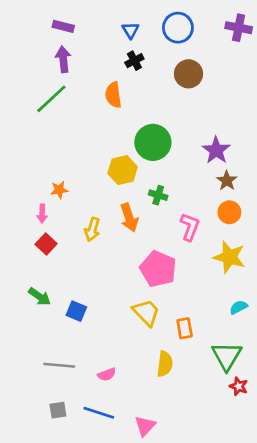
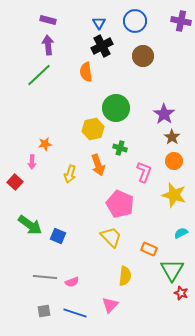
black cross: (134, 61) -> (102, 46), size x1.5
red square: (46, 244) -> (15, 182), moved
green arrow: (39, 297) -> (30, 225), size x1.4
orange rectangle: (185, 328) -> (149, 249), moved, turned -56
pink semicircle: (107, 374) -> (72, 282), moved
pink triangle: (145, 426) -> (110, 305), moved

